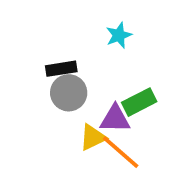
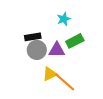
green rectangle: (139, 102) -> (75, 41), moved
purple triangle: (115, 119) -> (57, 50), moved

